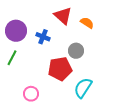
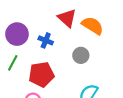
orange semicircle: (87, 23) -> (93, 26), size x1.5
red pentagon: (60, 69) -> (41, 74), moved

